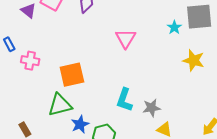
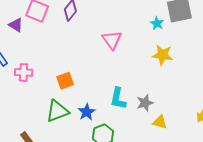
yellow star: (194, 60) -> (162, 55), moved
orange square: (72, 75) -> (65, 81), size x0.7
blue star: (80, 124) -> (87, 112), moved

